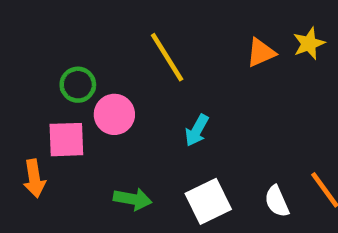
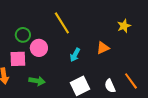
yellow star: (309, 43) -> (124, 26), moved
orange triangle: (261, 53) -> (103, 48), moved
green arrow: (133, 199) -> (37, 81), moved

